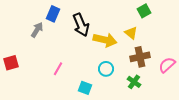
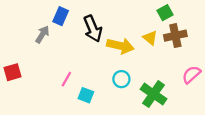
brown cross: (140, 57) -> (175, 36), moved
green cross: (134, 82) -> (154, 94), size x1.6
cyan square: (85, 88) -> (86, 95), moved

